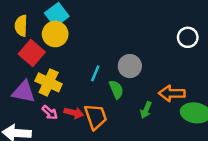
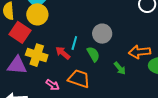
green arrow: (146, 110) -> (120, 68), turned -56
pink arrow: (50, 112) -> (53, 85), moved
red arrow: (74, 113) -> (63, 53), moved, turned -147
orange trapezoid: (96, 117) -> (79, 79), turned -45

